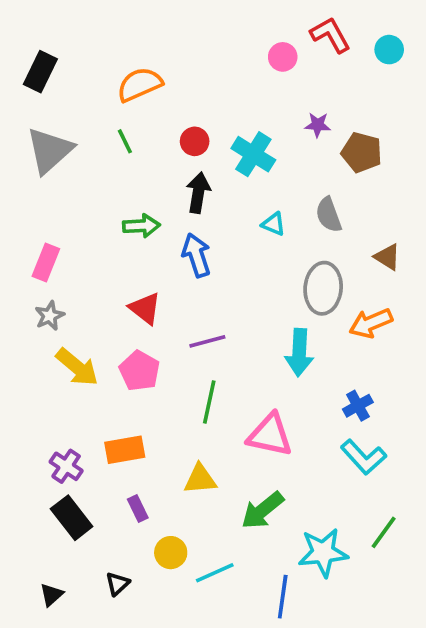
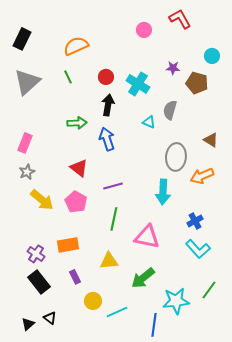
cyan circle: (389, 50) -> (212, 56), moved
pink circle: (283, 57) -> (144, 30), moved
gray semicircle: (329, 215) -> (170, 110), moved, turned 36
black triangle: (117, 584) -> (50, 318), moved, turned -40

